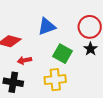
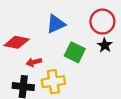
yellow cross: (55, 80) -> (53, 82), moved

